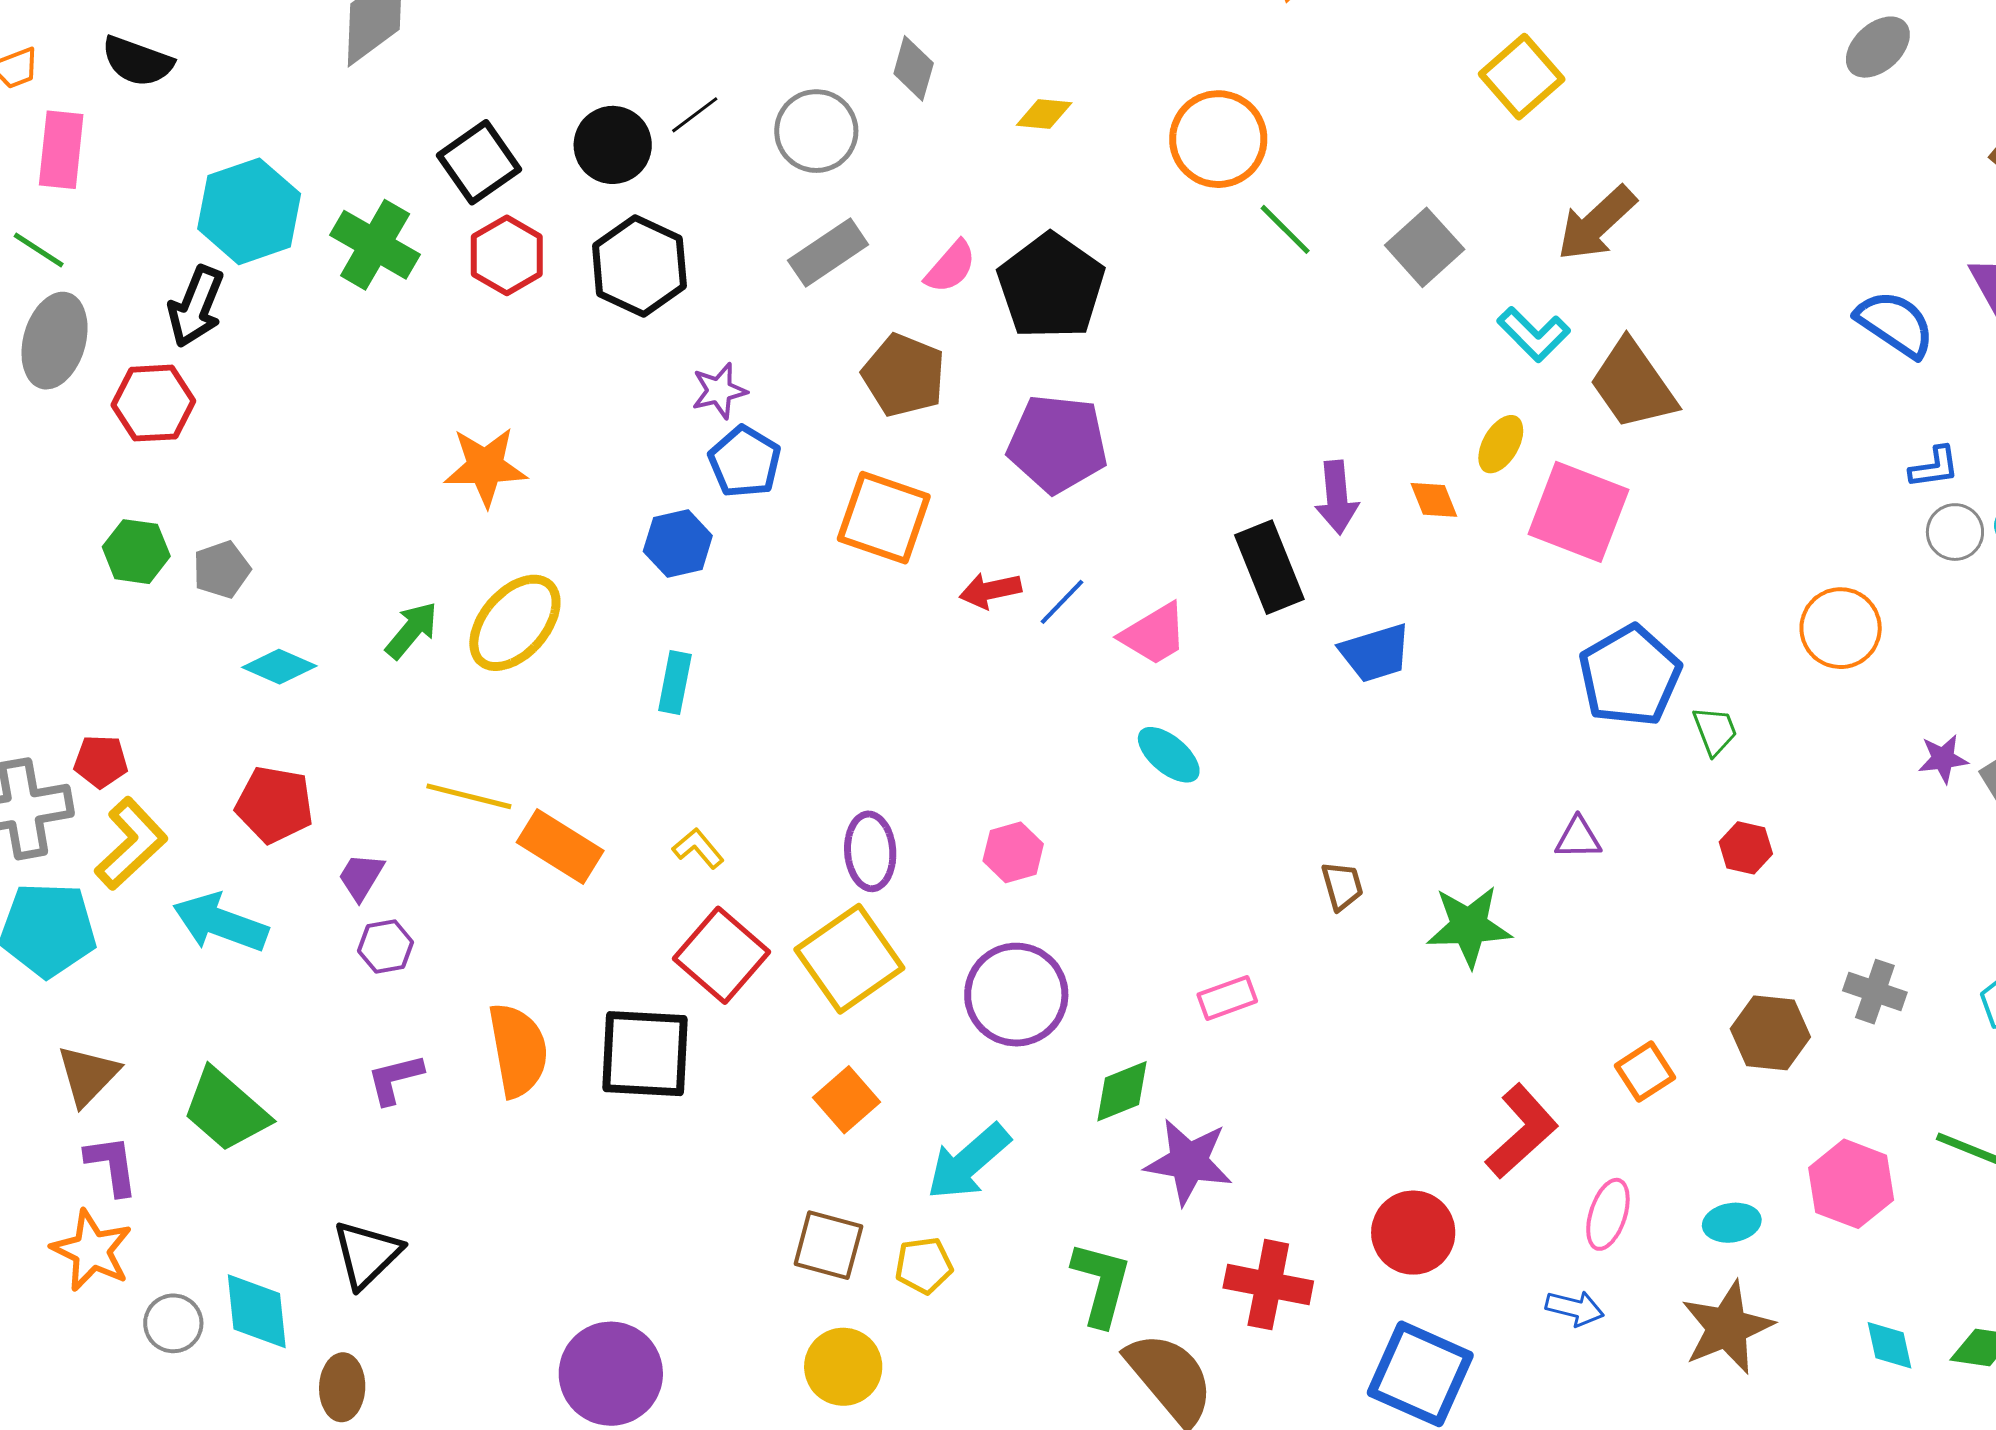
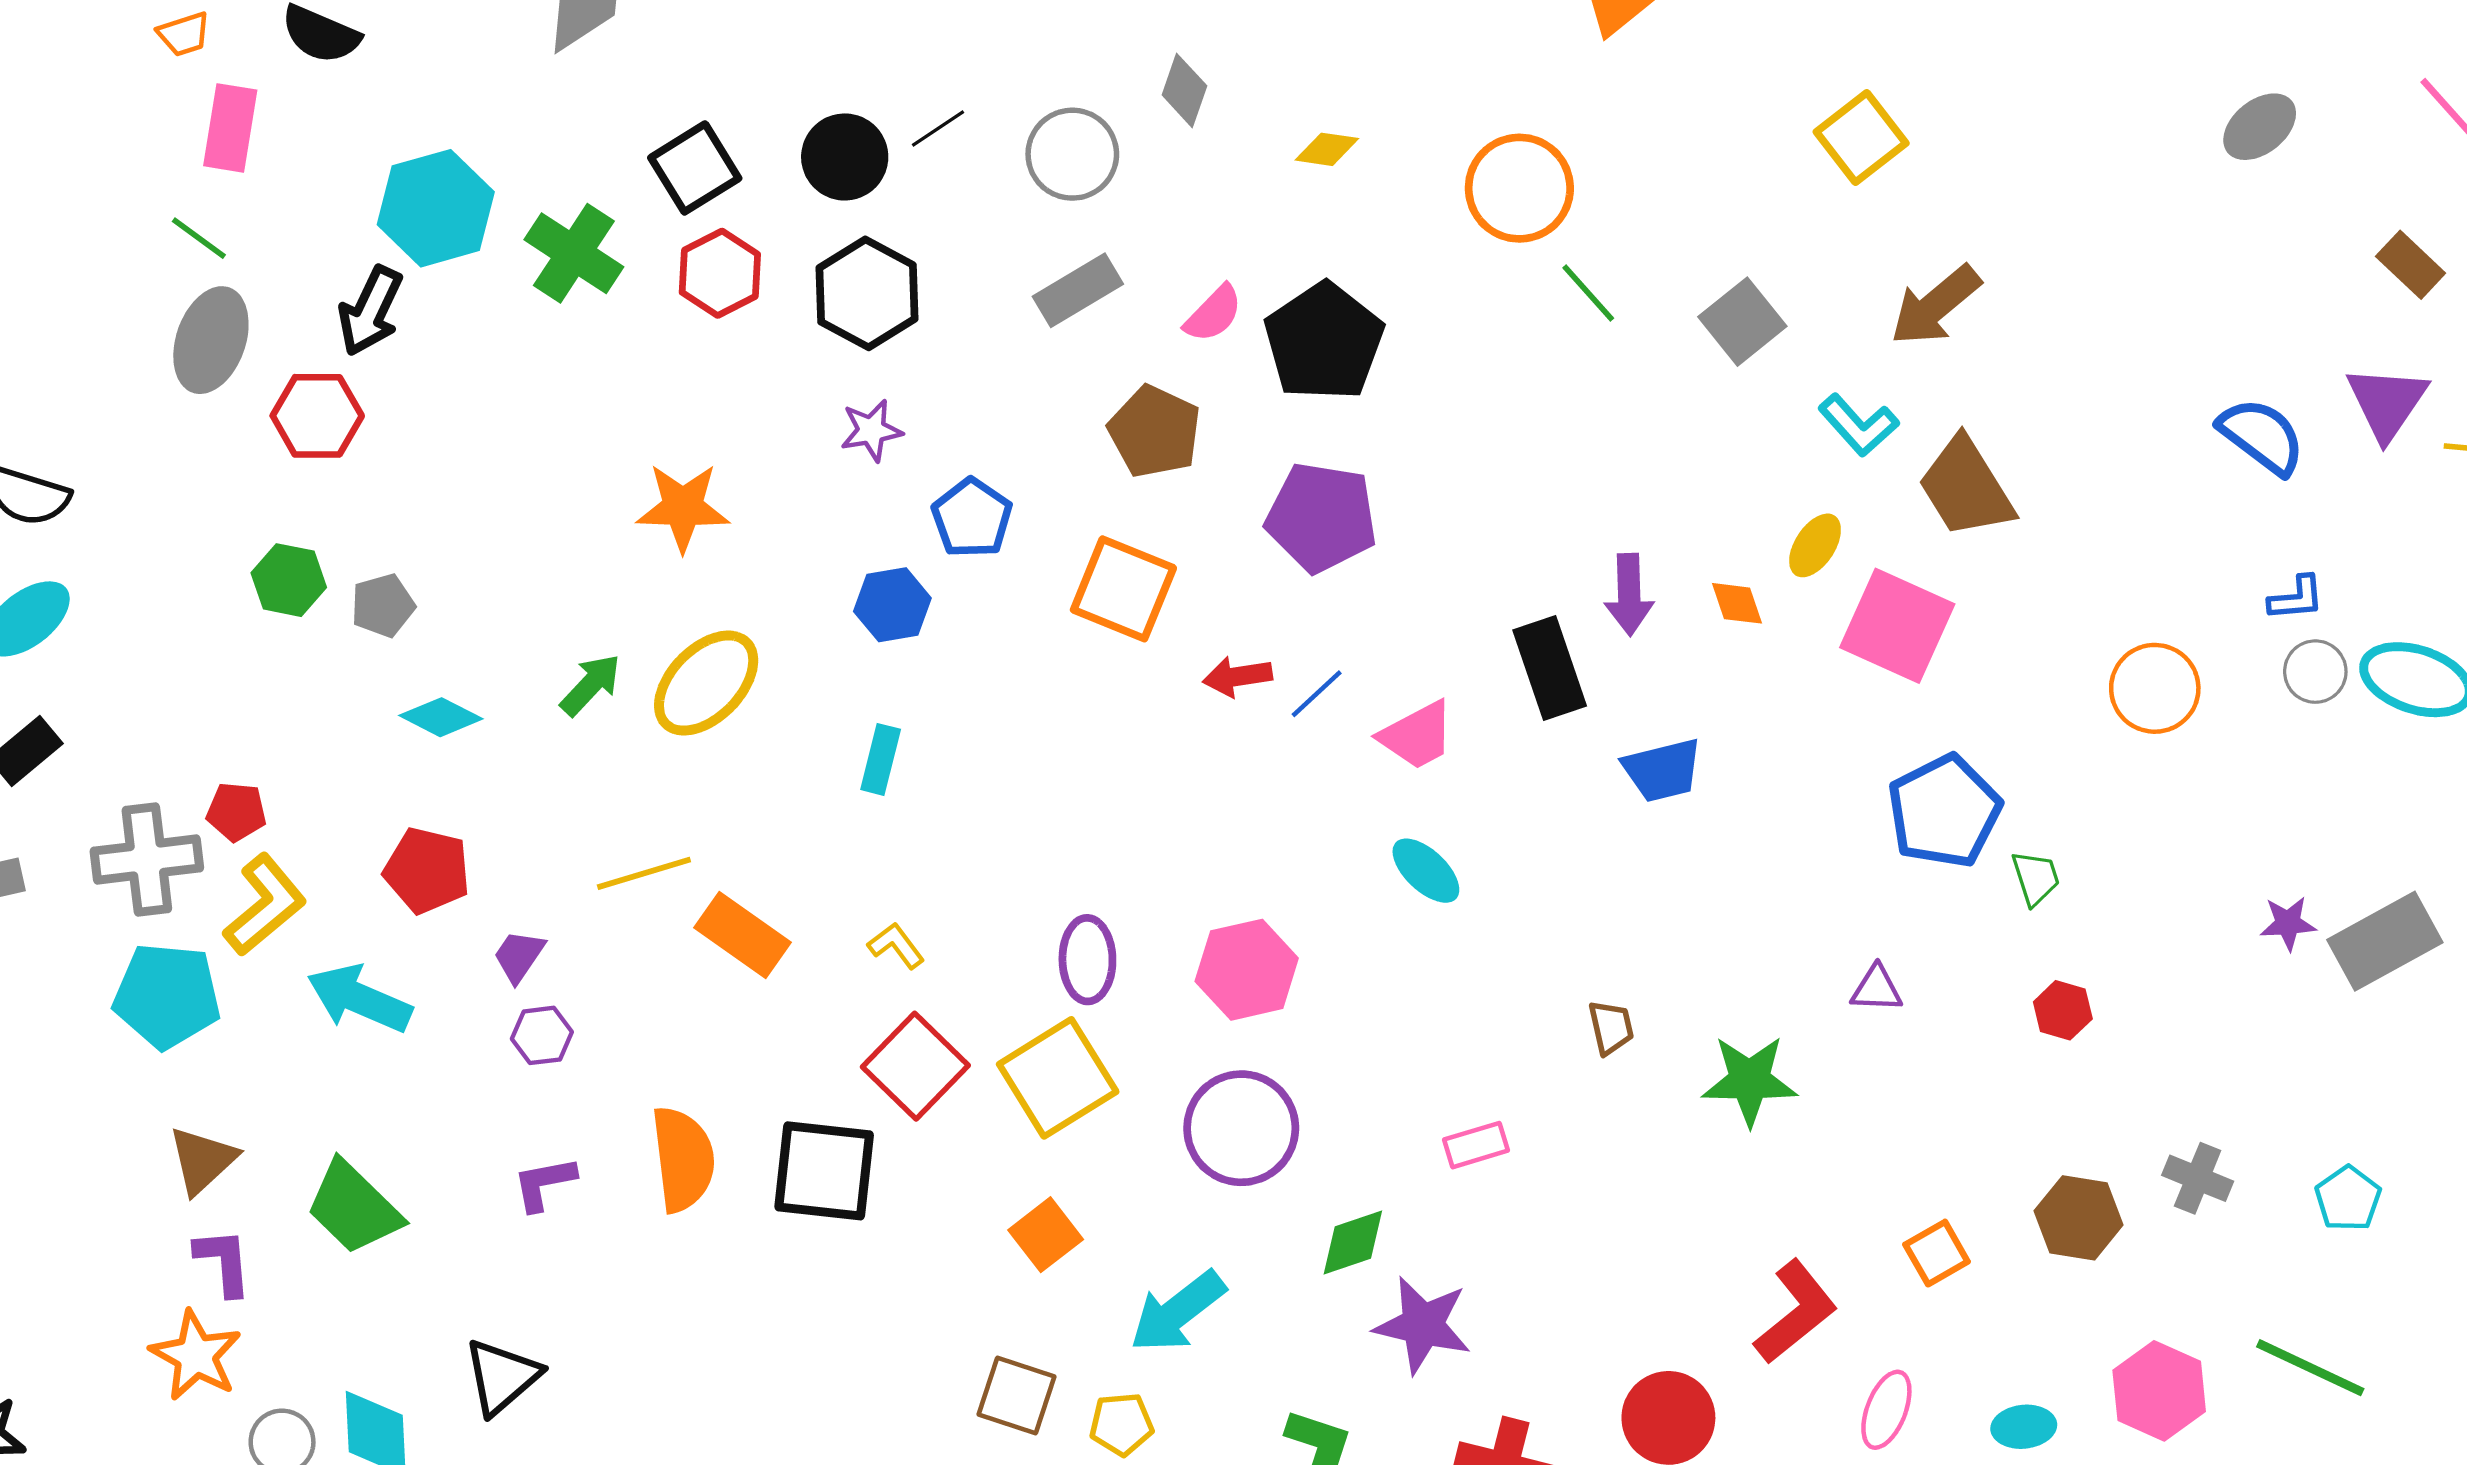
purple star: (719, 391) -> (871, 430), moved
orange circle: (1841, 628) -> (2155, 688), moved
yellow line: (469, 796) -> (644, 873), turned -34
pink hexagon: (1013, 852) -> (1247, 970), size x1.5

